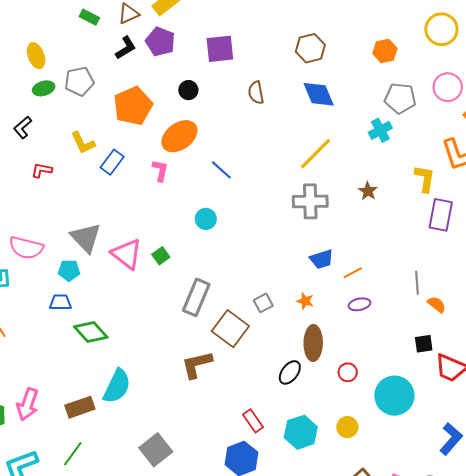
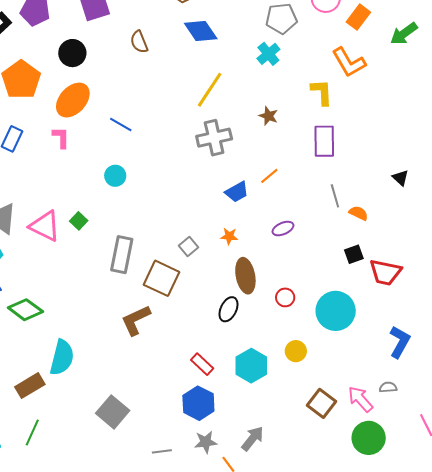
black circle: (188, 90) -> (72, 53), size x1.4
purple rectangle: (441, 215) -> (324, 141), moved
orange line: (353, 273) -> (269, 176), moved

